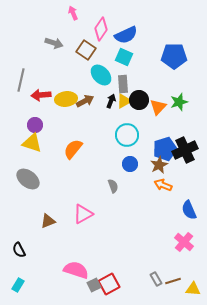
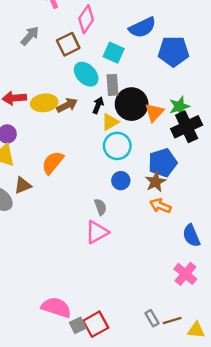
blue semicircle: (126, 35) -> (142, 27), moved
gray arrow: (54, 43) -> (30, 36), turned -66
brown square: (86, 50) -> (68, 44), turned 30
black circle: (139, 100) -> (132, 104), size x1.4
yellow triangle: (124, 101) -> (110, 122), moved
black cross: (185, 150) -> (187, 127), moved
pink triangle: (83, 214) -> (97, 232), moved
brown triangle: (48, 221) -> (23, 185), moved

